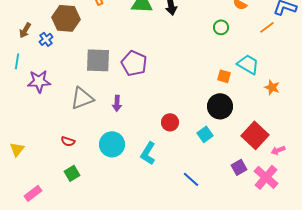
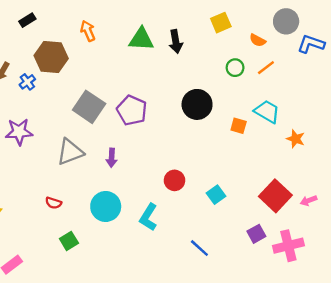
orange line: (267, 27) -> (266, 68), moved
gray square: (98, 60) -> (89, 107), turned 32
black circle: (220, 106) -> (197, 104), moved
pink arrow: (278, 150) -> (309, 201), moved
green square: (72, 173) -> (69, 241), moved
pink cross: (266, 177) -> (288, 246), turned 35

